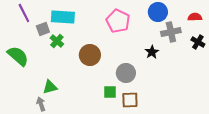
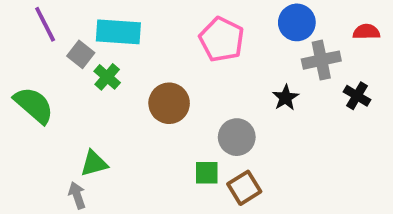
gray square: (43, 29) -> (81, 54), turned -32
black cross: (198, 42) -> (357, 96), moved
brown square: (130, 100) -> (244, 188), turned -30

